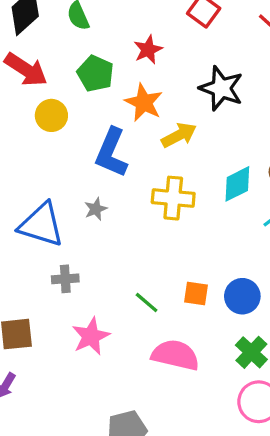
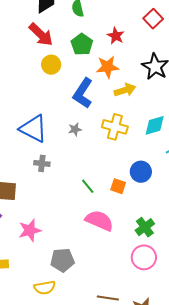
red star: (148, 50) -> (116, 36), turned -30
orange star: (144, 103) -> (108, 67), turned 30
gray star: (96, 209) -> (75, 129), moved
blue circle: (242, 296) -> (141, 172), moved
pink star: (91, 336) -> (30, 230), moved

